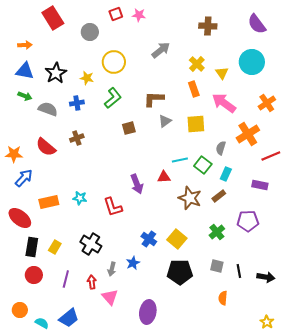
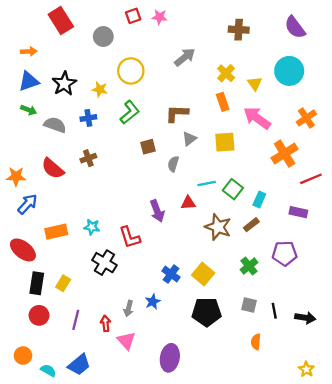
blue triangle: (25, 71) -> (29, 81), turned -30
gray semicircle: (221, 148) -> (173, 164), moved
black cross: (91, 244) -> (104, 263), moved

